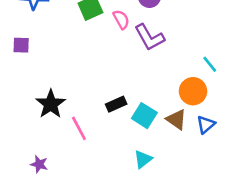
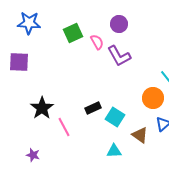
purple square: (21, 45) -> (19, 62), size x1.5
brown triangle: (176, 119) -> (140, 135), moved
cyan triangle: (143, 159) -> (114, 151), turned 35

